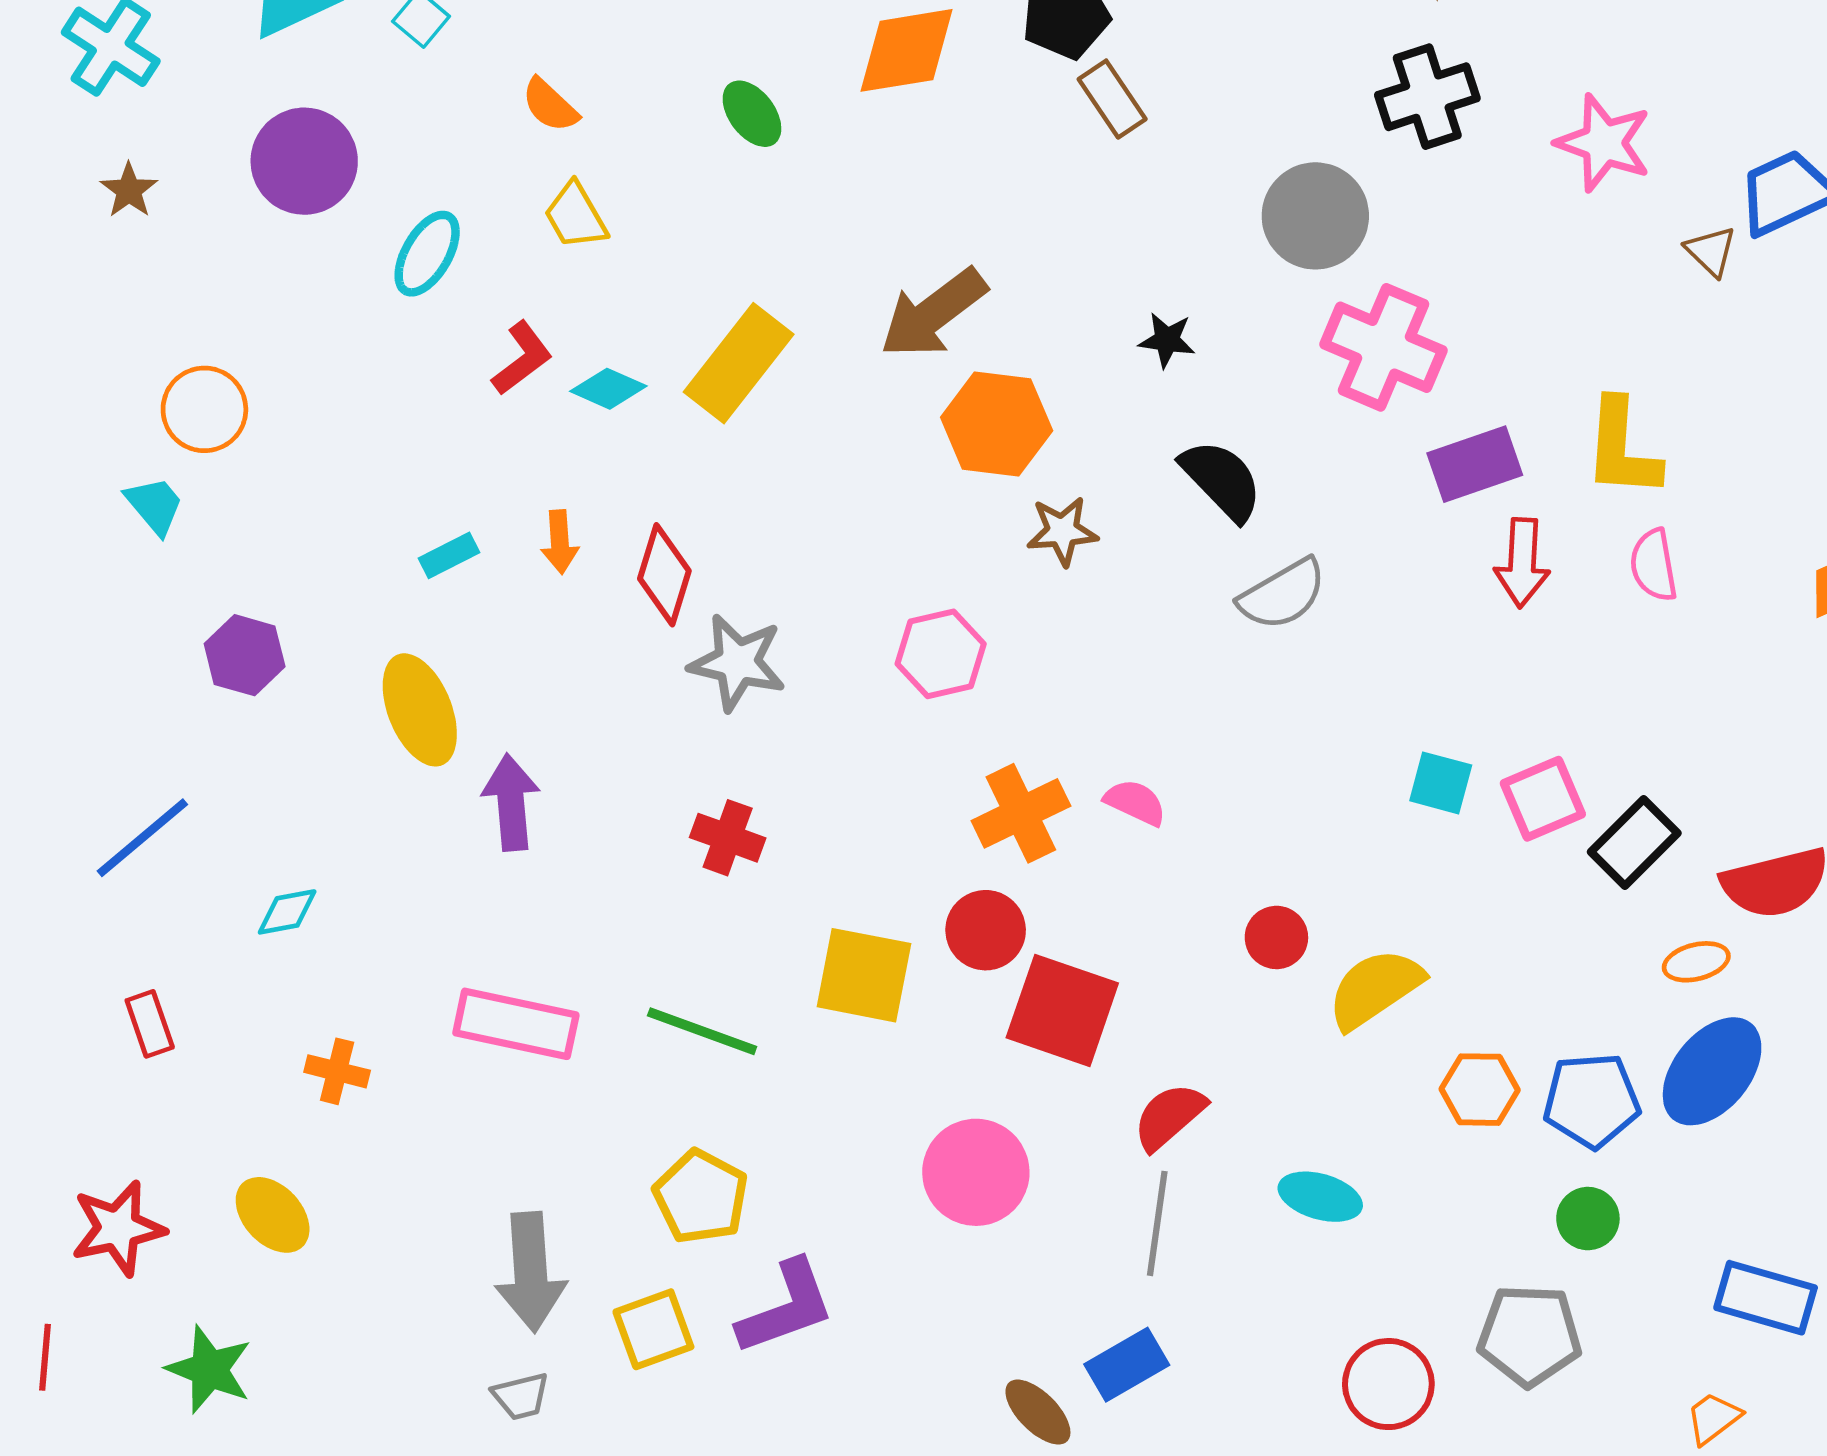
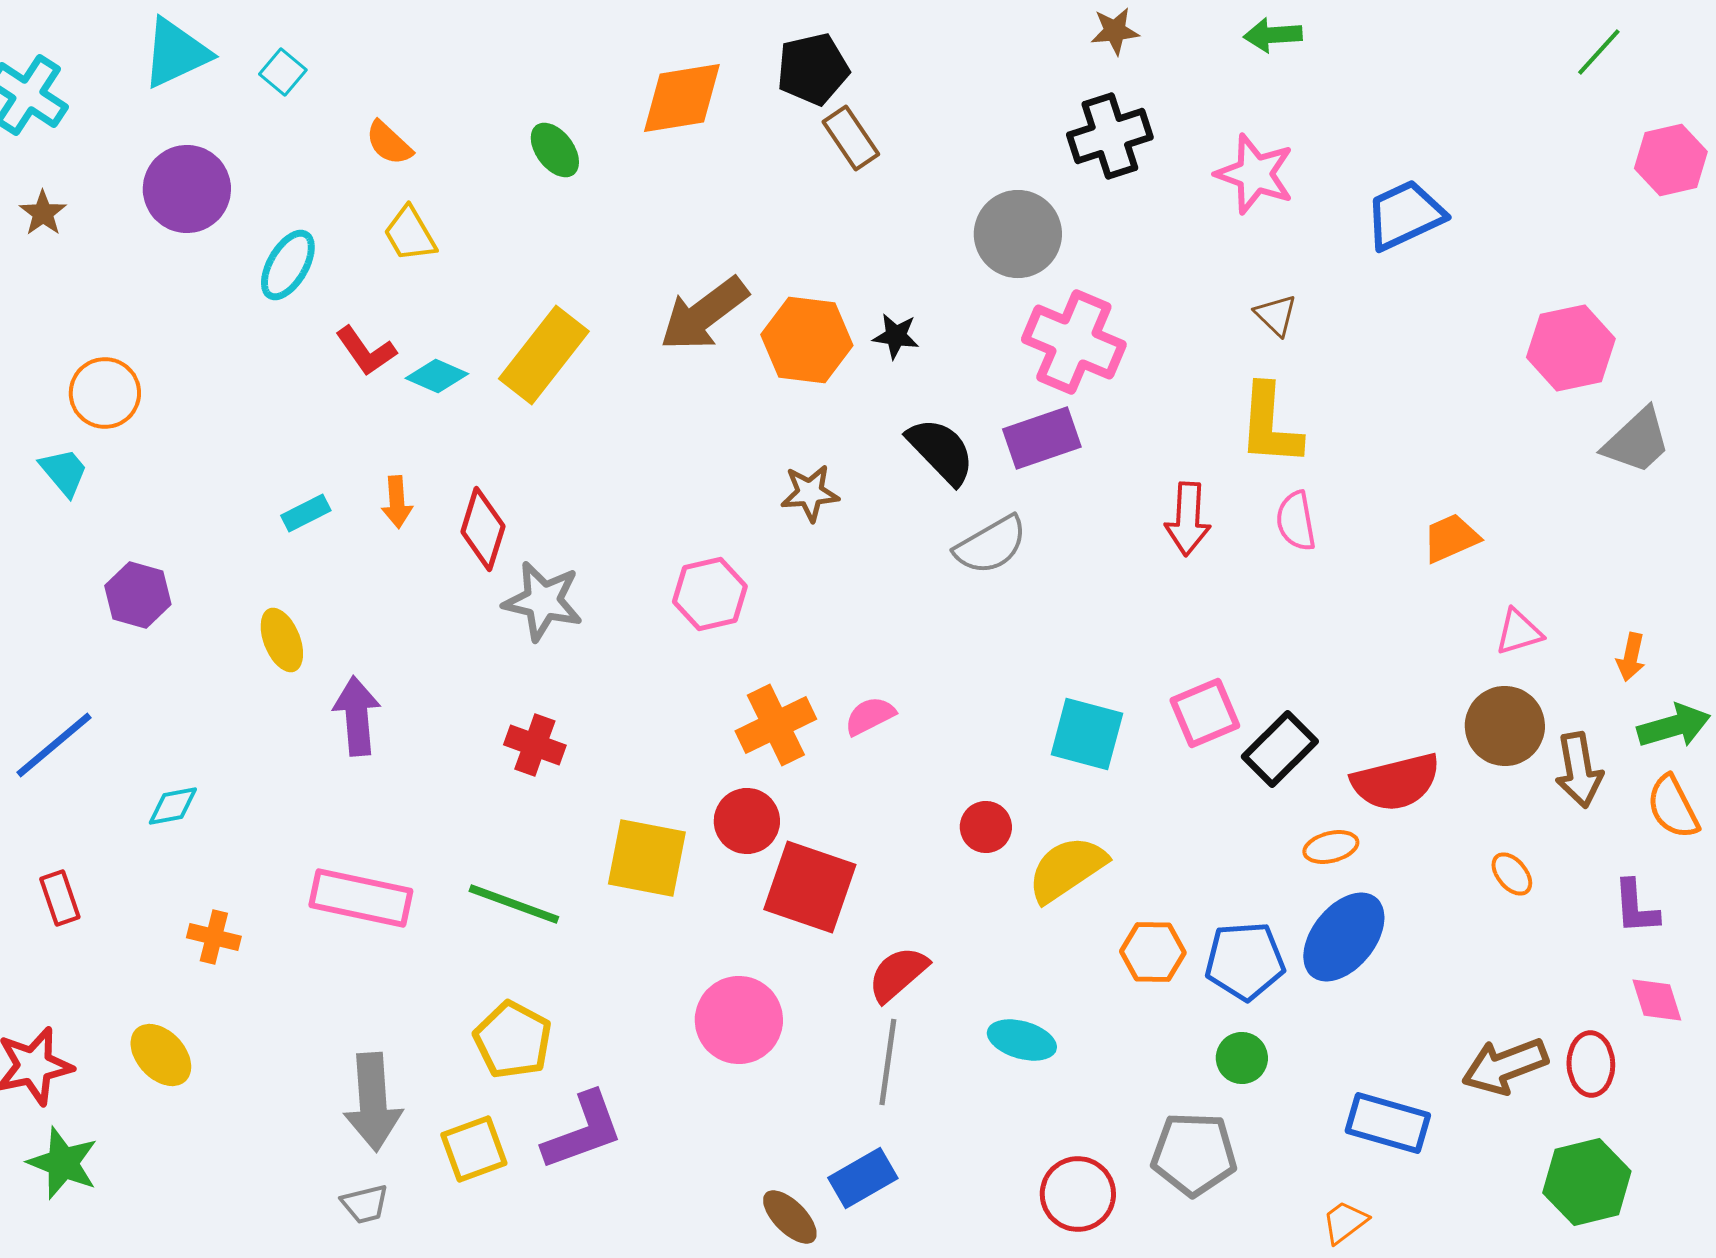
brown triangle: (1711, 251) -> (1276, 315), moved
red L-shape: (522, 358) -> (366, 351), turned 92
orange hexagon: (997, 424) -> (807, 340), moved
purple rectangle: (1475, 464) -> (1042, 438), moved
yellow ellipse: (420, 710) -> (282, 640), size x0.7
cyan square: (1441, 783) -> (1087, 734), moved, size x1.4
pink semicircle: (1135, 802) -> (870, 716), turned -52
green star: (209, 1369) -> (63, 1163), moved

